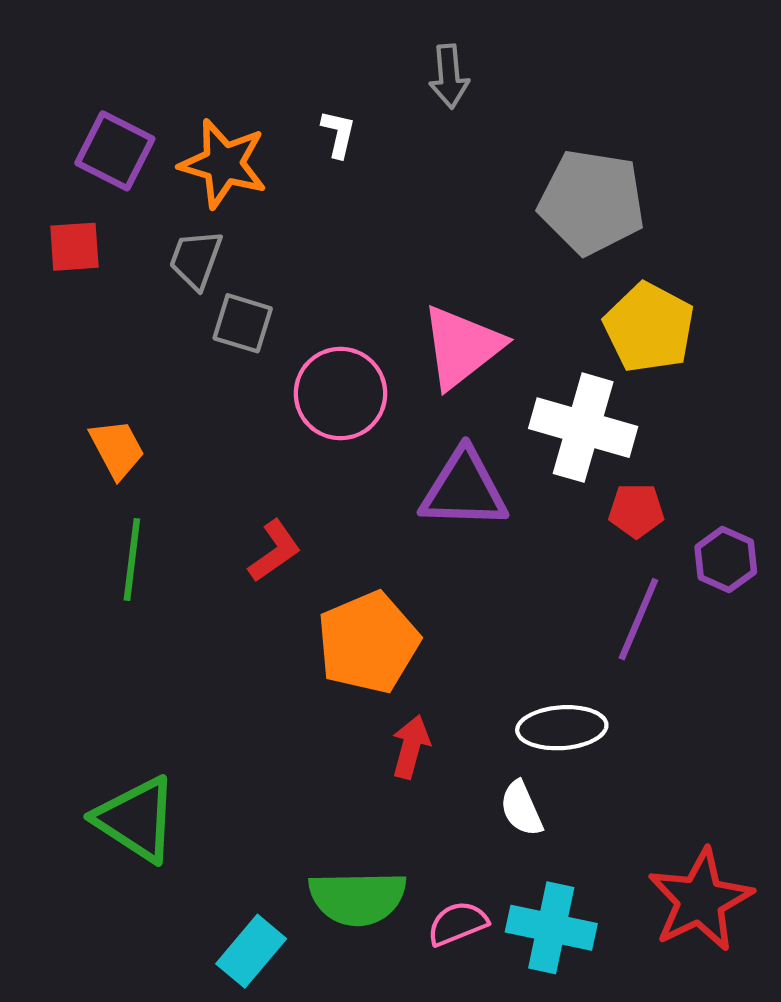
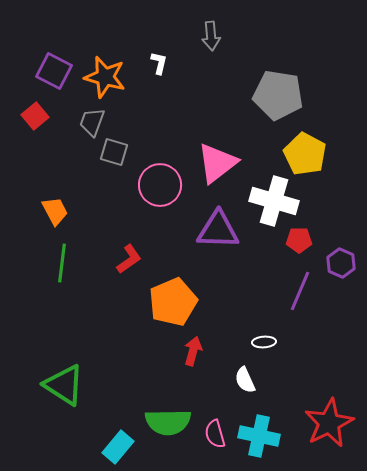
red square: (74, 247) -> (35, 116), turned -36
white ellipse: (562, 728) -> (264, 342), size x0.6
pink semicircle: (458, 923) -> (215, 434), turned -84

